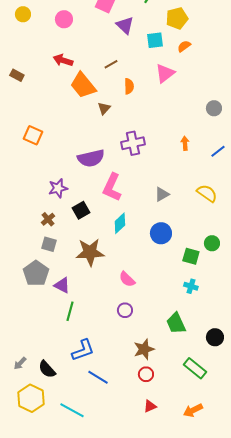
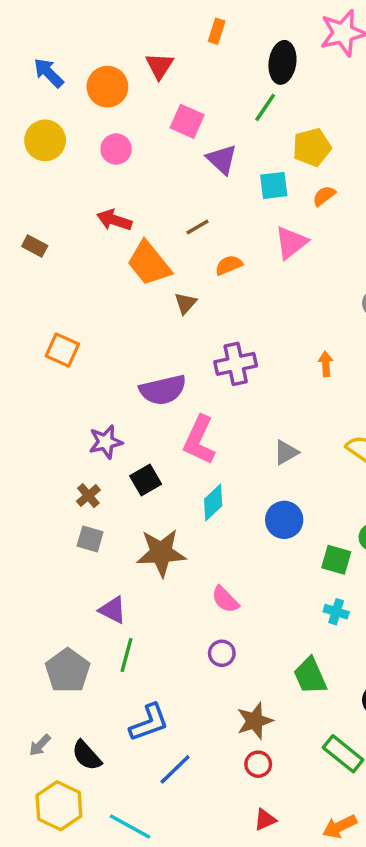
yellow circle: (23, 14) -> (45, 140), size x1.5
orange semicircle: (129, 86) -> (229, 265), turned -112
gray pentagon: (36, 273) -> (68, 671), moved
blue line: (98, 377) -> (175, 769), turned -75

